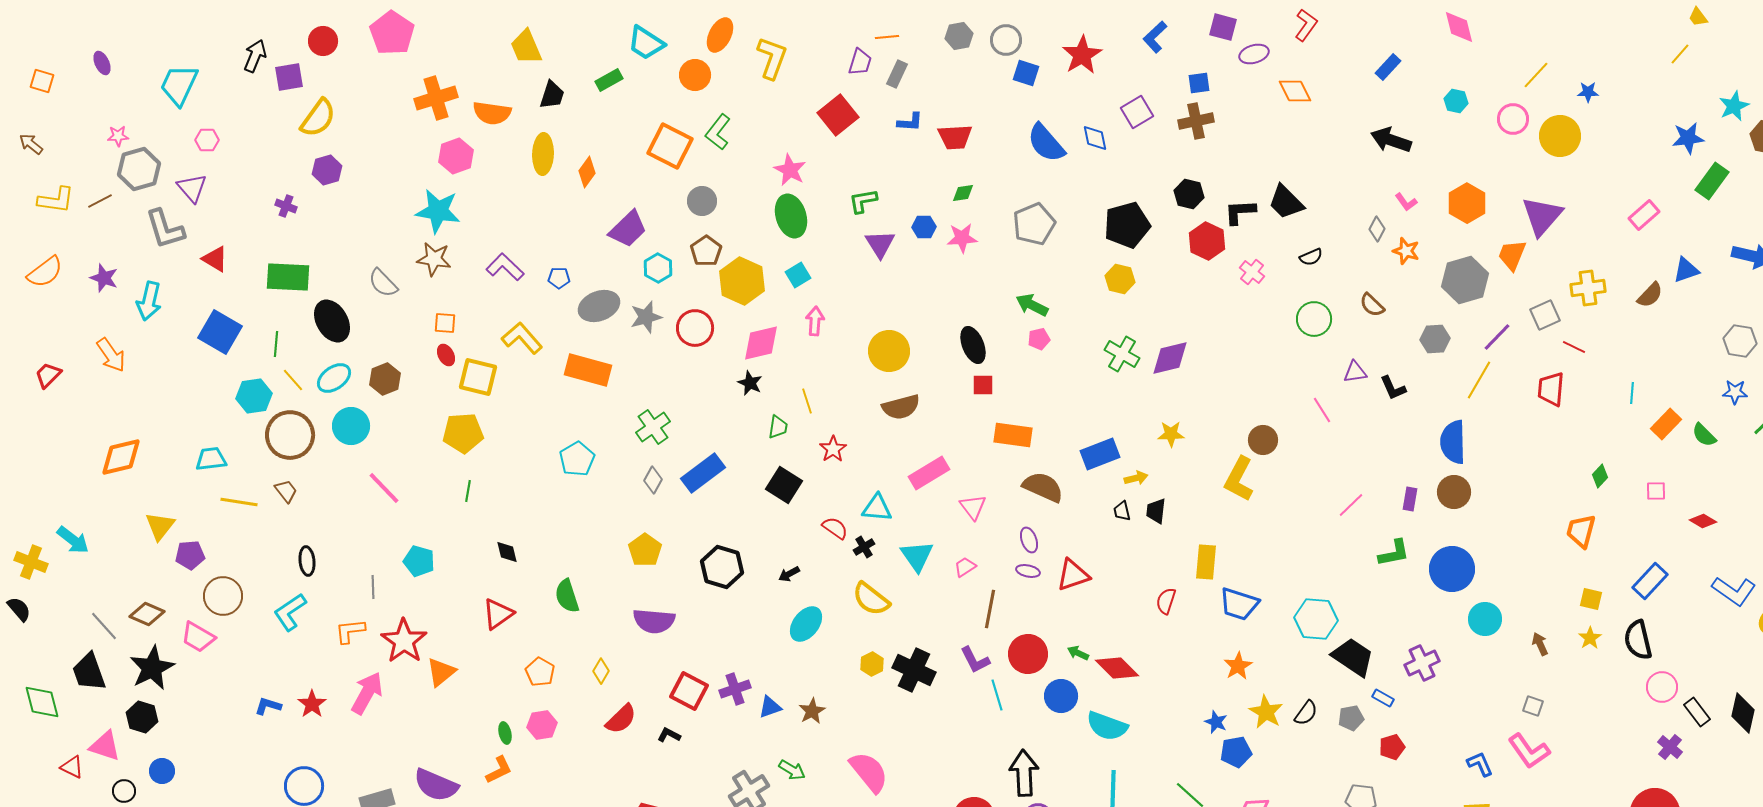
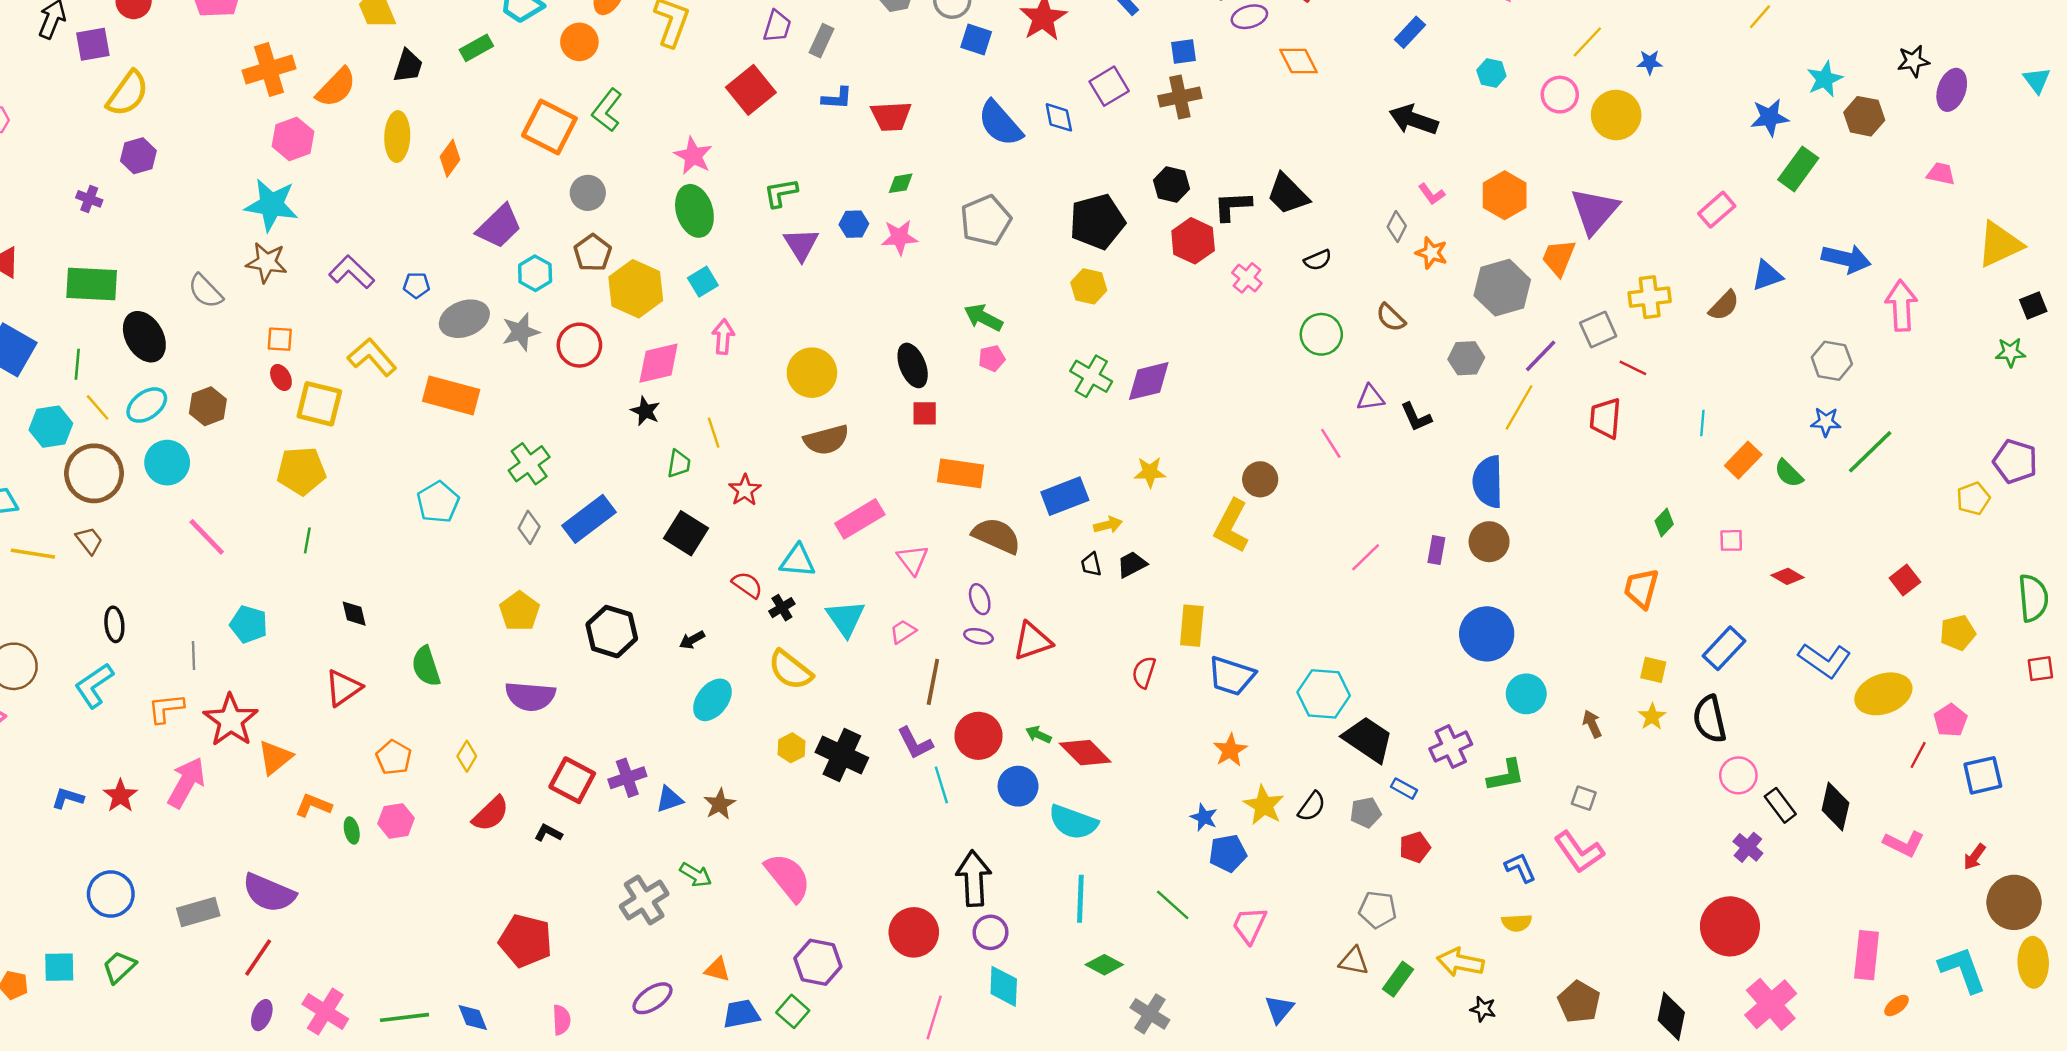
orange semicircle: (492, 113) -> (336, 87), turned -54
black trapezoid: (1156, 511) -> (1132, 564), turned 56
green L-shape: (1394, 553) -> (1506, 775), moved
orange L-shape: (499, 770) -> (313, 805), moved, turned -132

